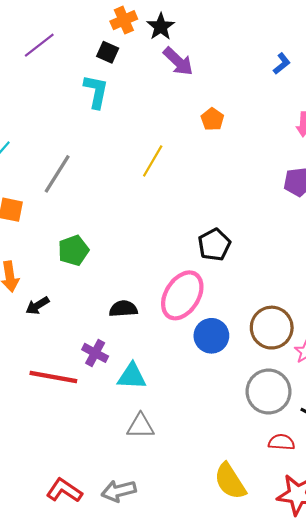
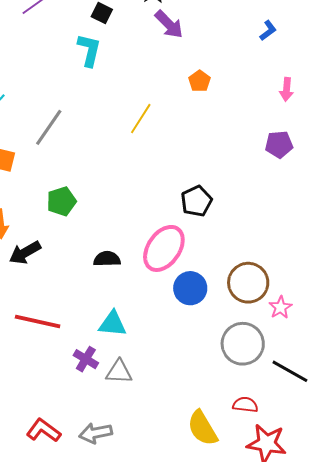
black arrow: (37, 306) -> (25, 253), size x1.4
purple cross: (95, 353) -> (86, 359), moved
red semicircle: (281, 442) -> (245, 405), moved

